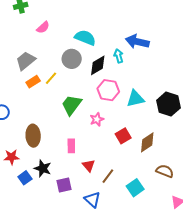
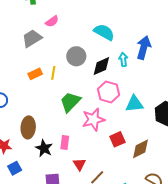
cyan semicircle: (85, 38) -> (104, 32), moved
blue arrow: (137, 42) -> (144, 48), turned 85
gray trapezoid: (26, 61) -> (32, 38), moved
yellow line: (51, 78) -> (53, 73), turned -40
pink star: (97, 119) -> (93, 120), size x1.6
black star: (43, 168) -> (44, 148), moved

